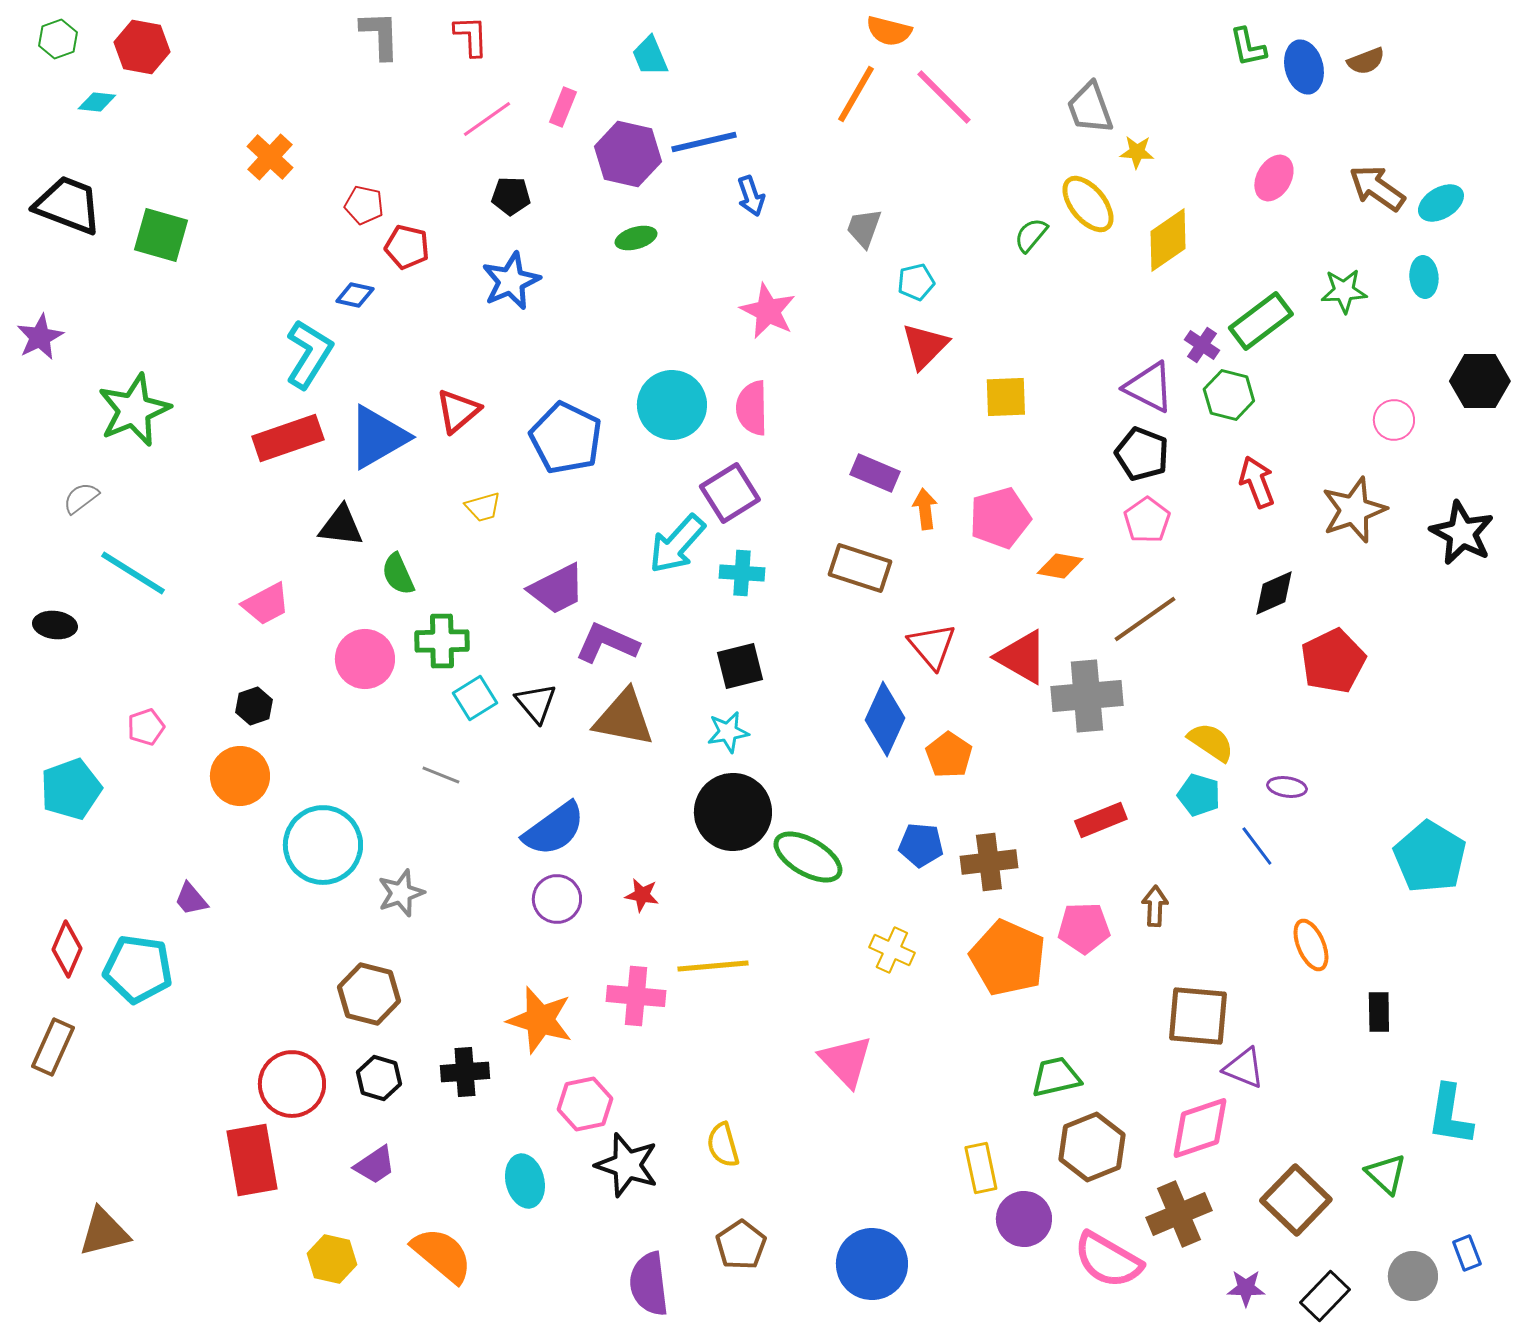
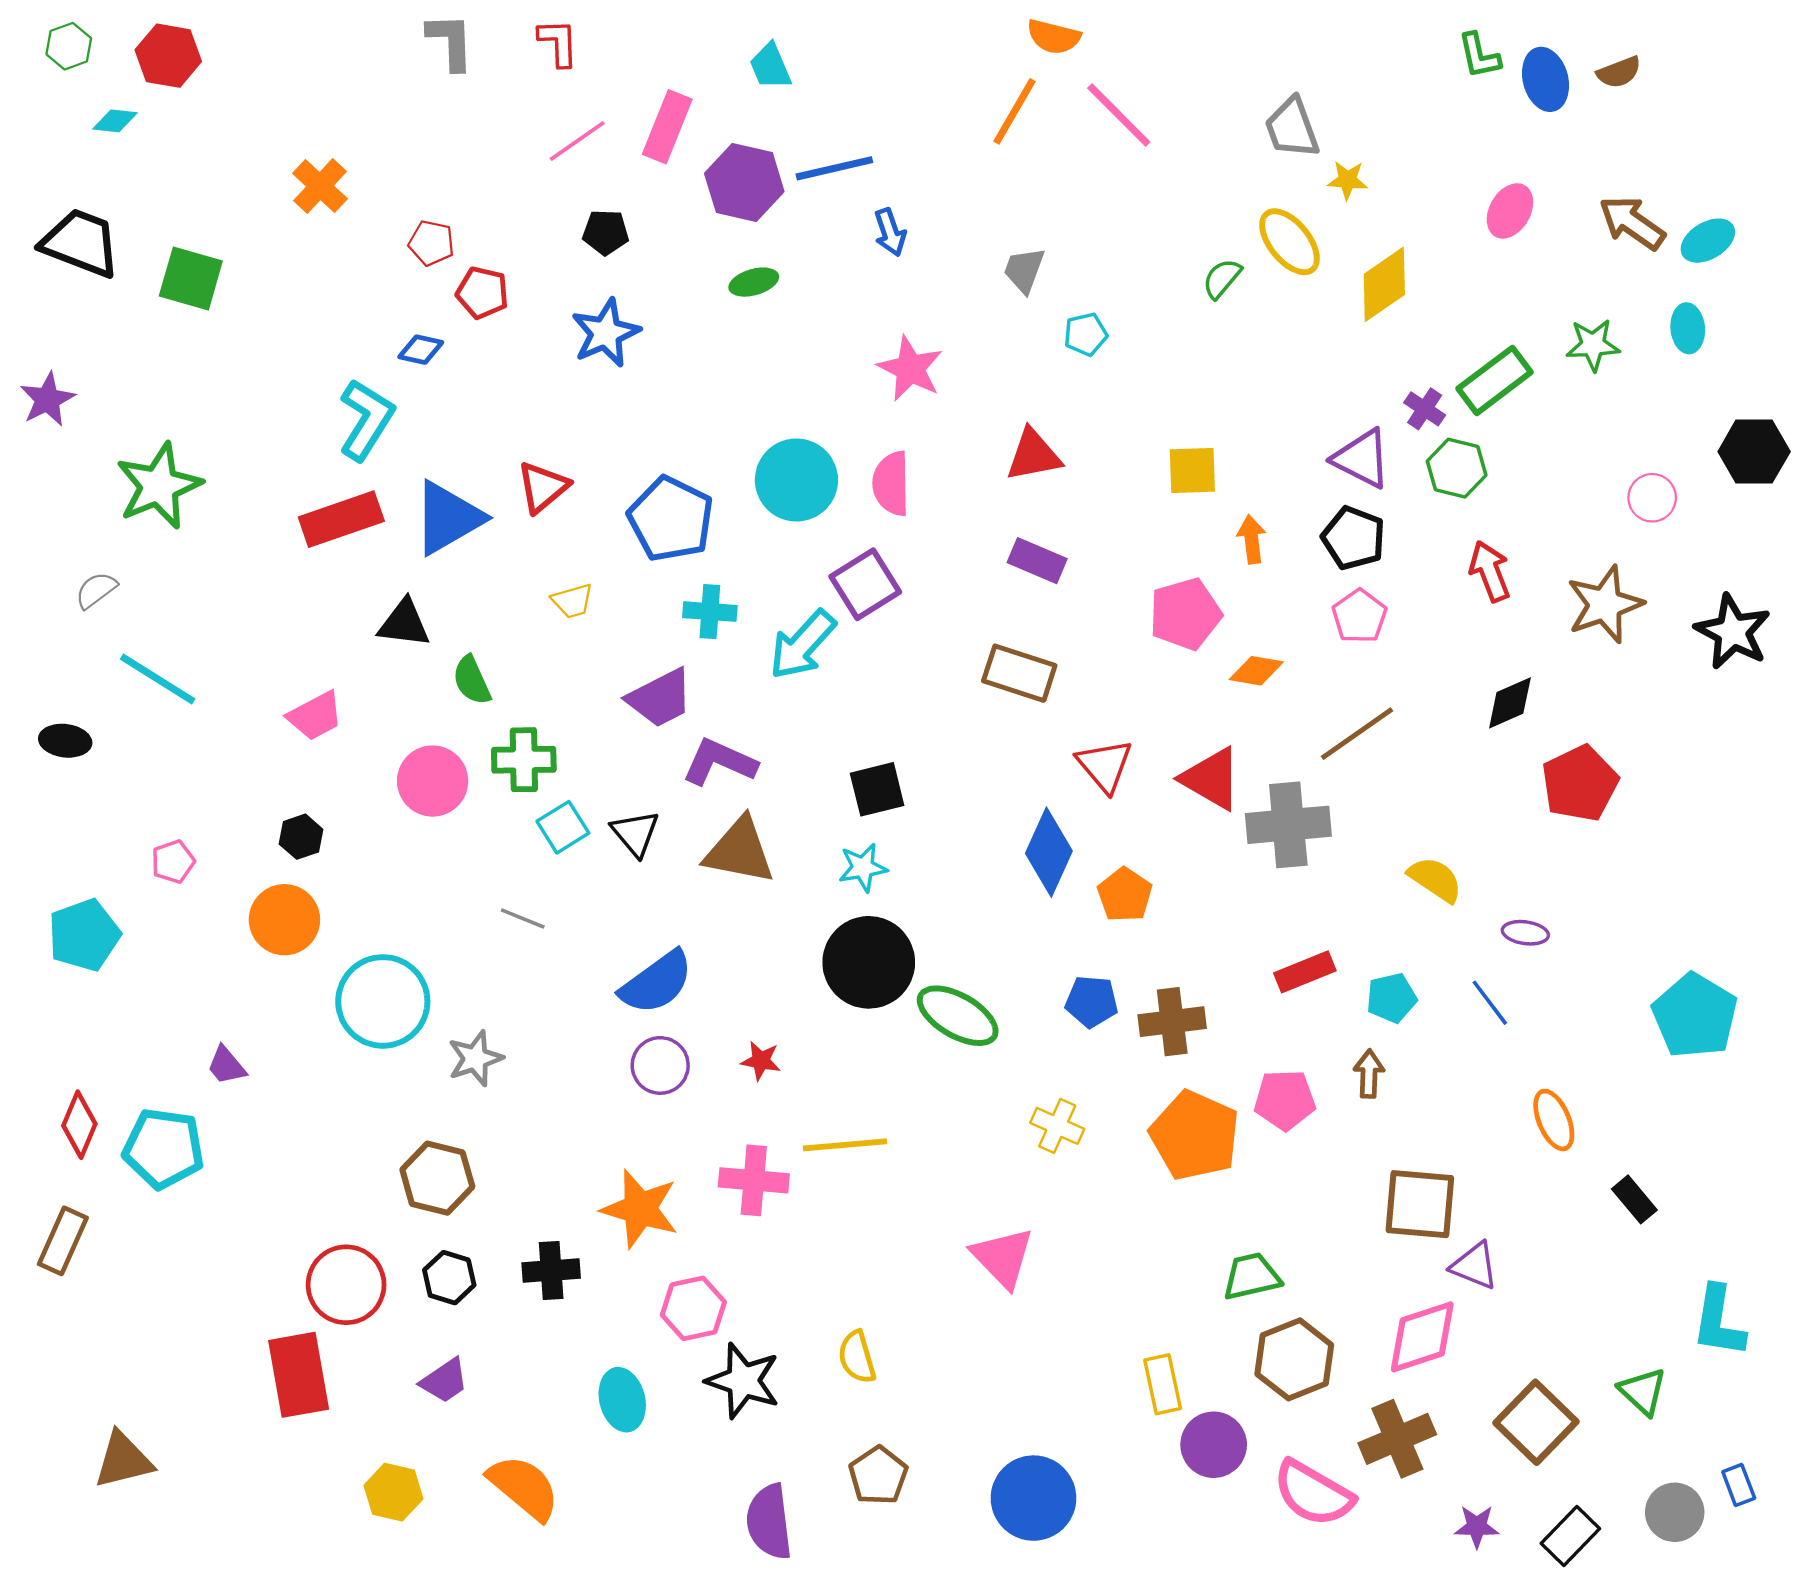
pink rectangle: (563, 107) -> (667, 127), size x1.5
red triangle: (925, 346) -> (1033, 455), moved, turned 34
orange arrow: (925, 509) -> (1252, 539), moved
cyan cross: (742, 573) -> (710, 612), moved
cyan pentagon: (1199, 795) -> (1391, 998), moved, turned -30
black rectangle: (1379, 1012) -> (1634, 1199), turned -39

